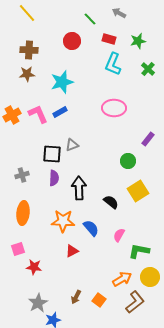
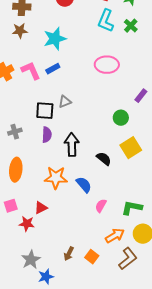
green cross: (148, 69) -> (131, 26), moved
pink semicircle: (119, 235) -> (101, 206), moved
red triangle: (72, 251) -> (41, 208), moved

